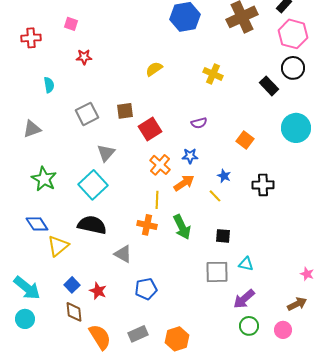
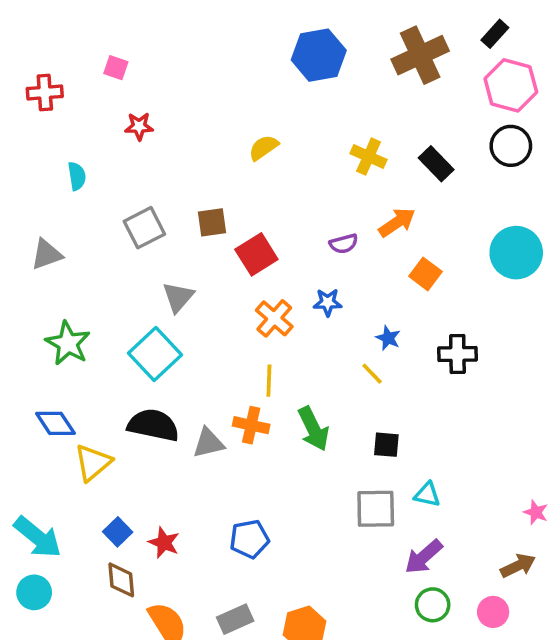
black rectangle: (269, 86) -> (436, 164), moved
orange arrow: (184, 183) -> (397, 222), moved
gray triangle: (123, 254) -> (208, 443), moved, turned -42

